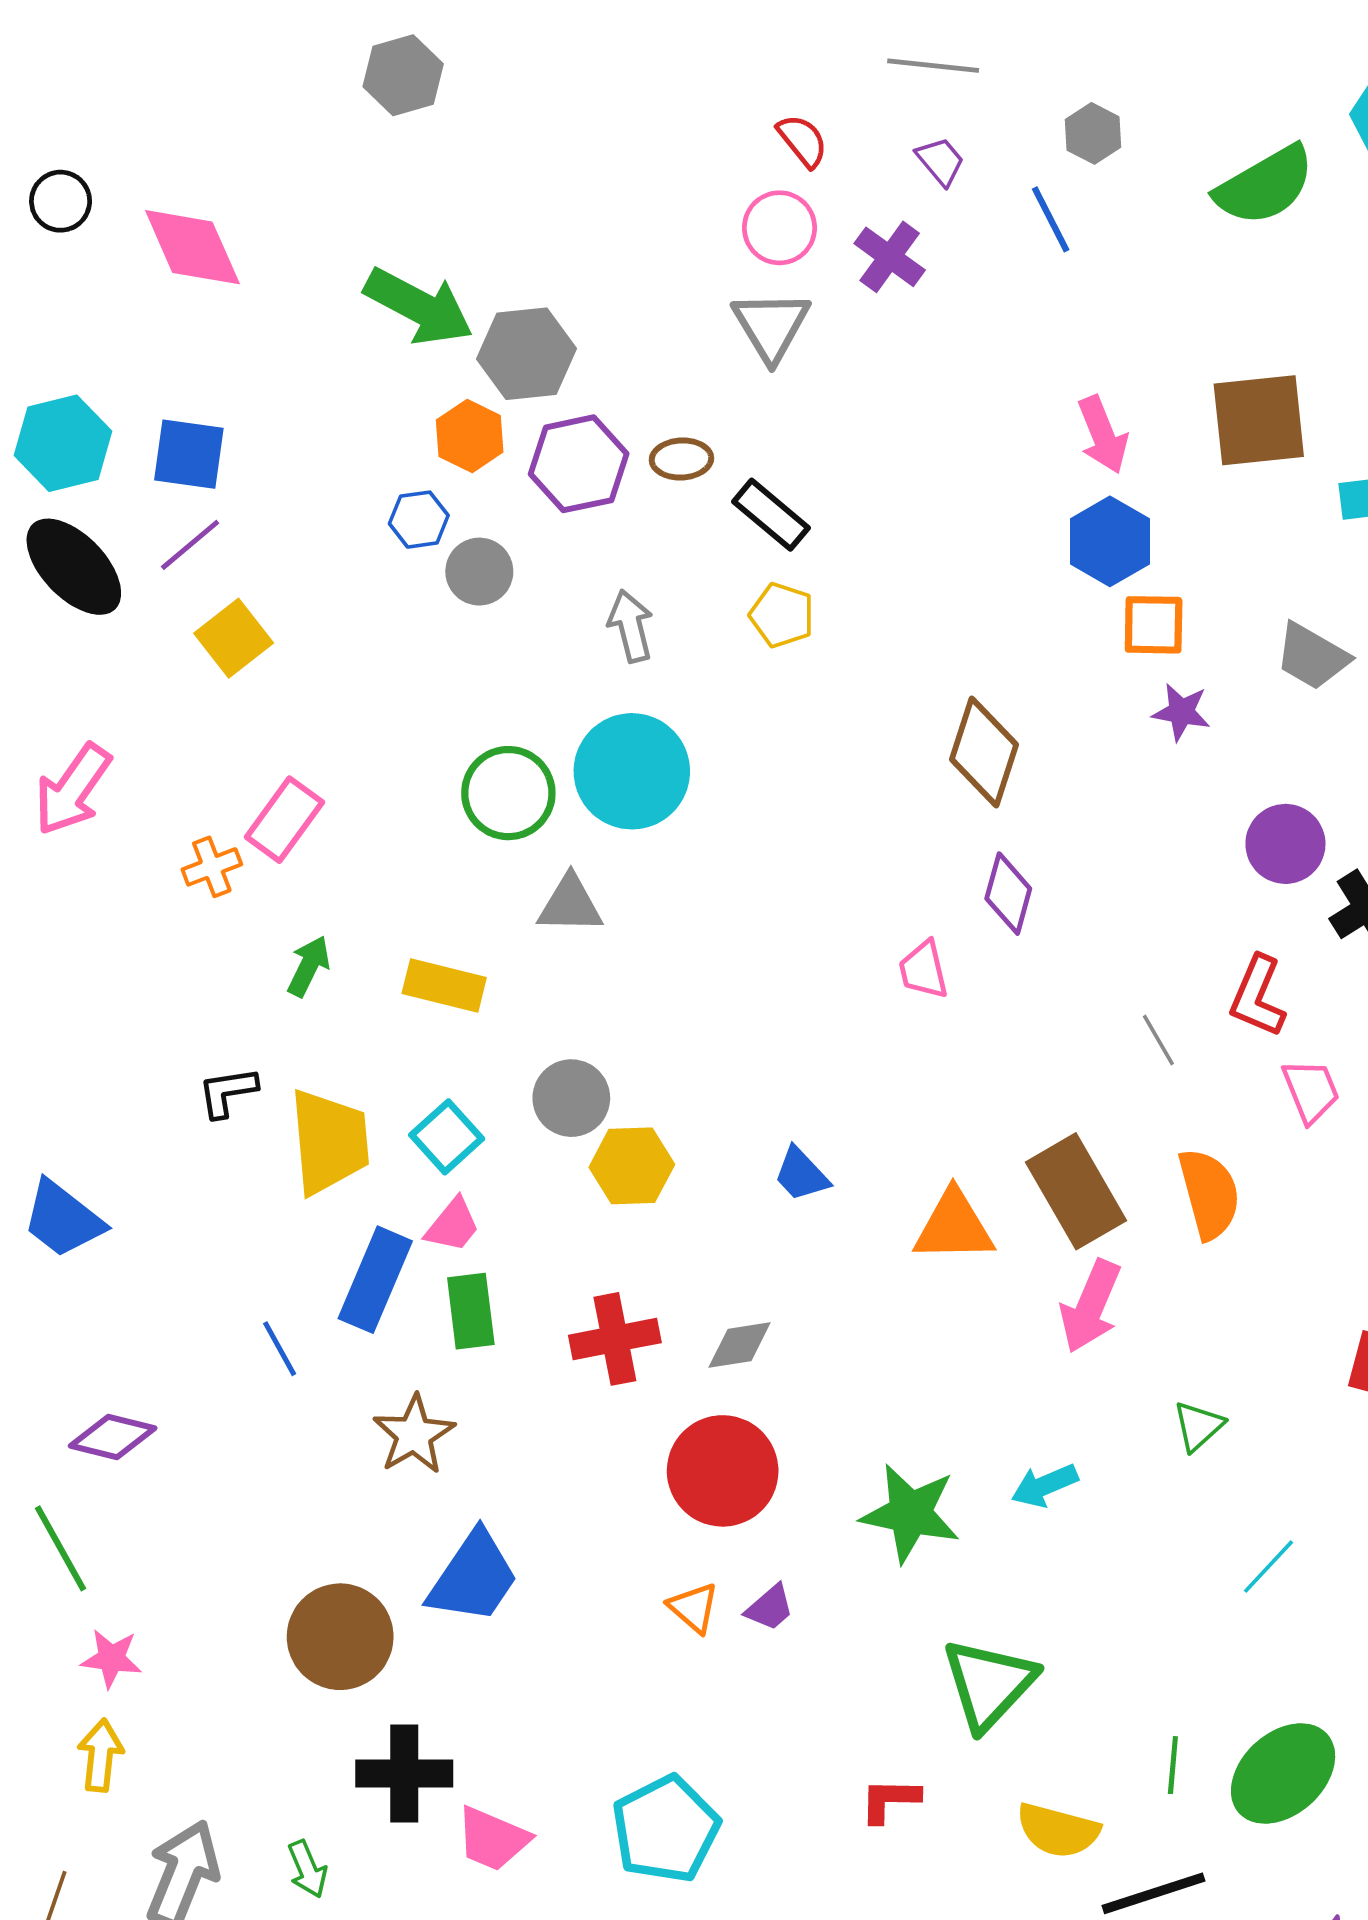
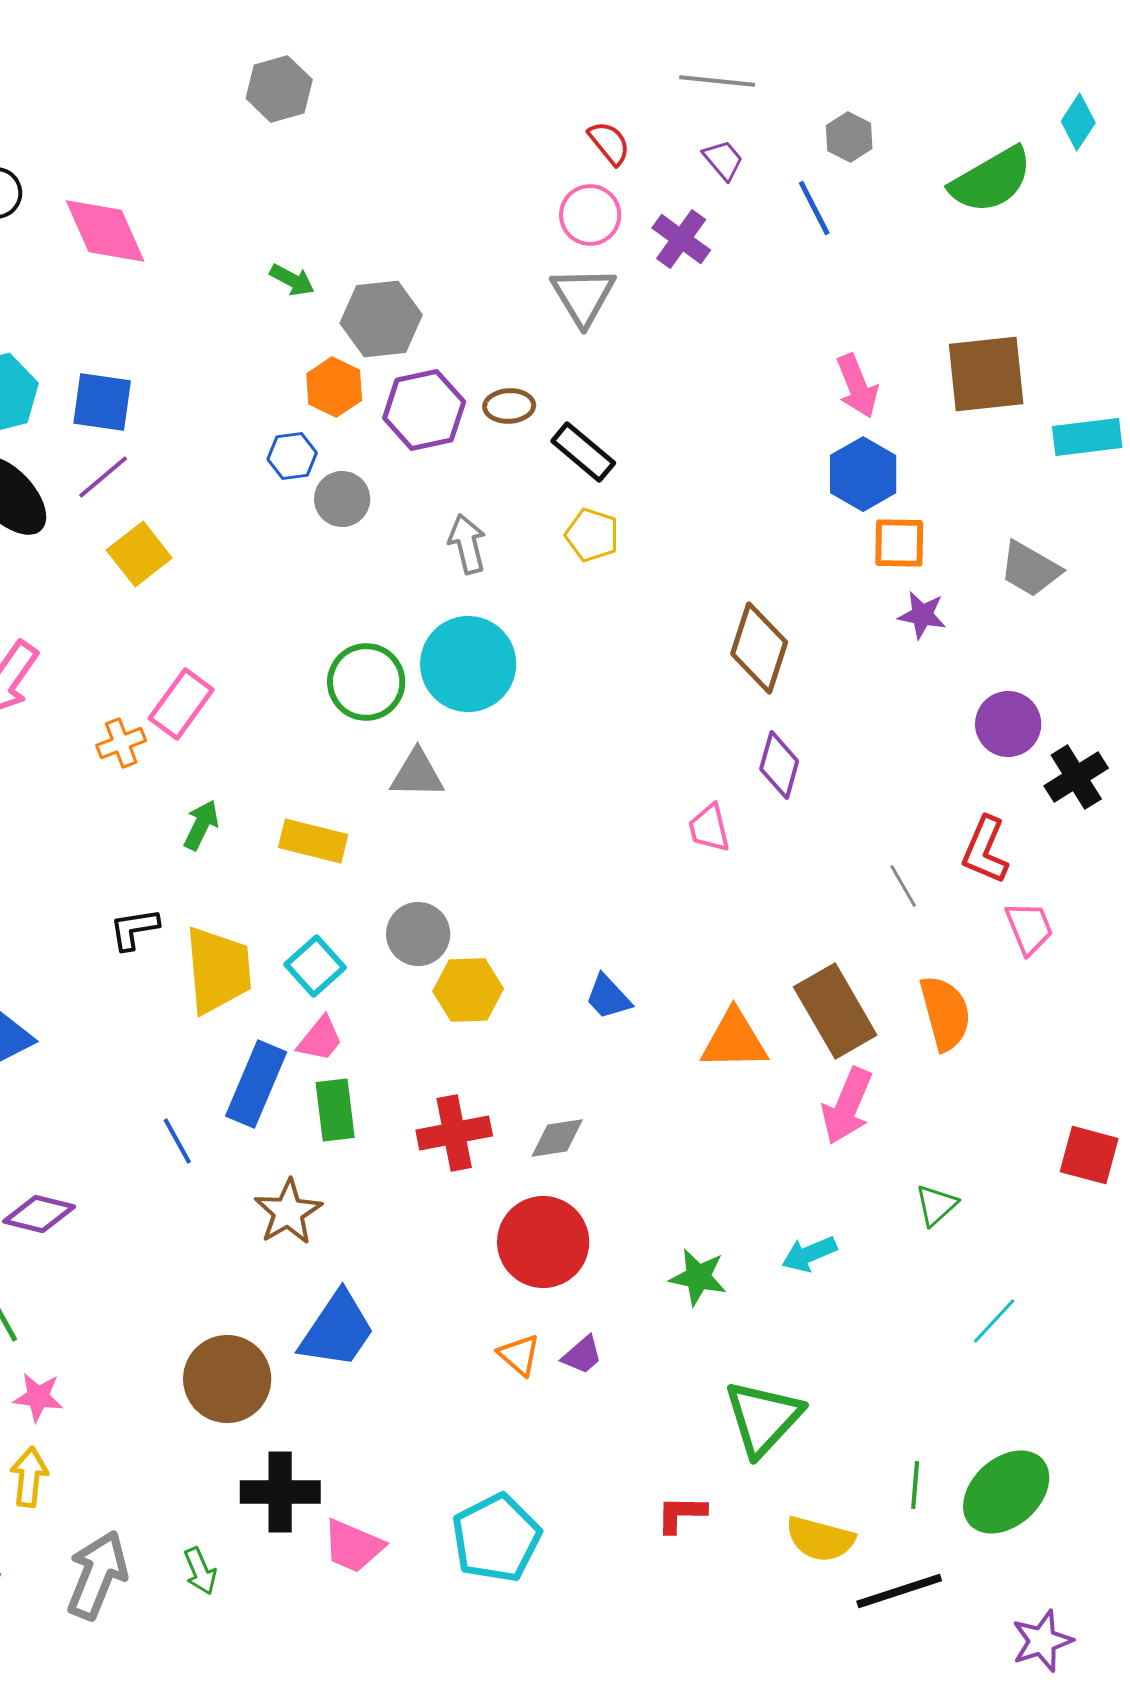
green arrow: (419, 306) -> (292, 280), size x0.5
green star: (910, 1513) -> (698, 1277), size x0.7

